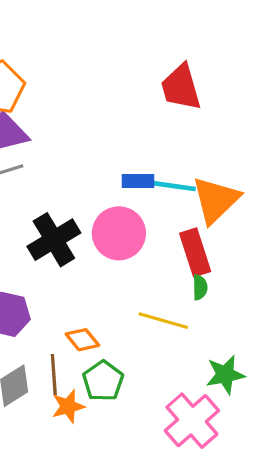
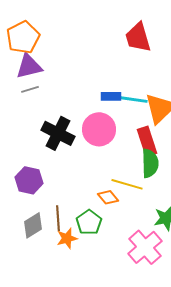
black cross: (54, 240) -> (58, 133), turned -32
green semicircle: (200, 287) -> (150, 163), size x1.8
orange diamond: (82, 340) -> (108, 197), moved

